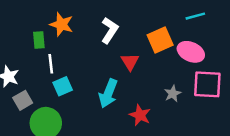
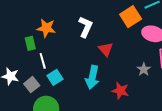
orange square: (160, 40) -> (131, 17), moved
gray square: (23, 100) -> (32, 85), moved

